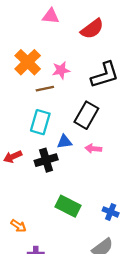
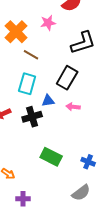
pink star: (61, 70) -> (48, 23), moved
brown line: (45, 89) -> (31, 55), turned 42

